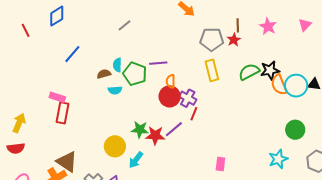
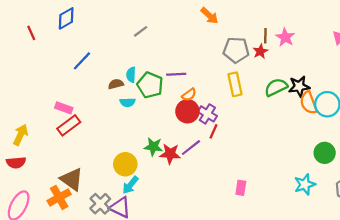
pink star: (268, 26) -> (285, 37), moved
orange semicircle: (171, 81) -> (189, 95), turned -128
red rectangle: (62, 113) -> (69, 125), turned 40
cyan arrow: (136, 160) -> (130, 185), moved

